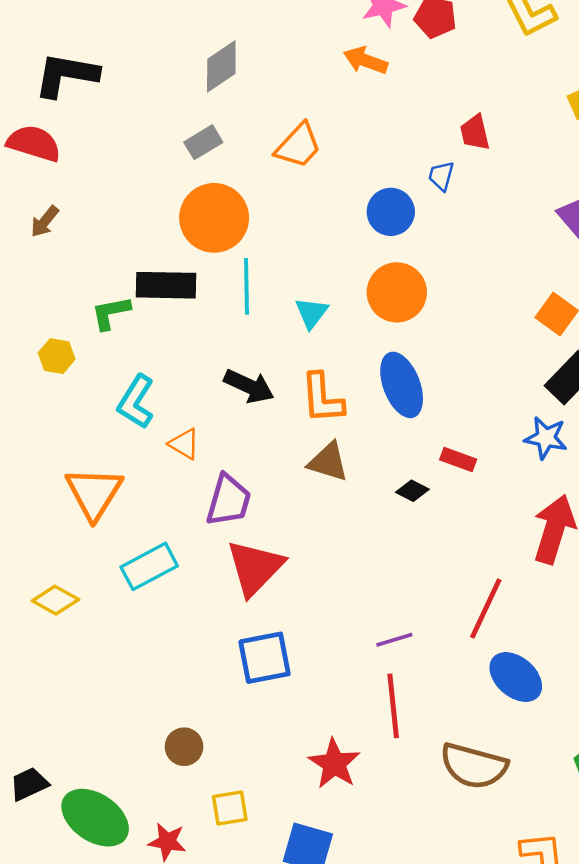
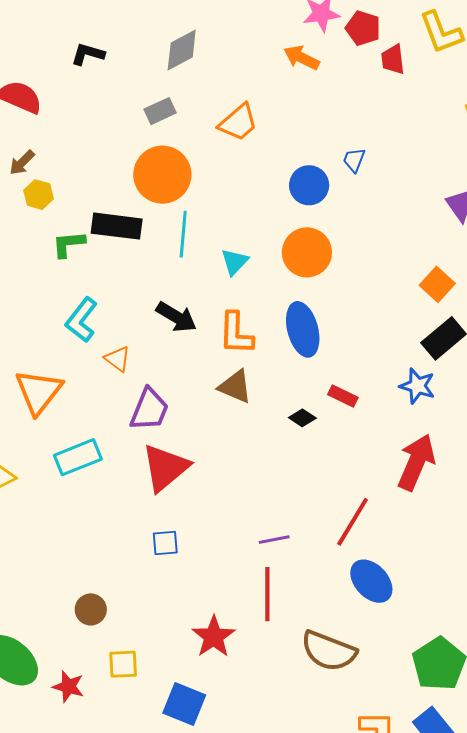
black L-shape: (66, 75) -> (88, 54), moved, size x0.6
red trapezoid: (475, 133) -> (393, 59), moved
yellow hexagon: (57, 356) -> (39, 195), moved
blue square: (265, 658) -> (165, 543), size x0.6

